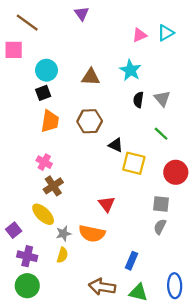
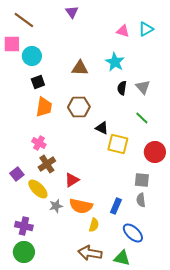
pink triangle: (139, 35) -> (123, 31), turned 40
cyan circle: (46, 70) -> (32, 56), moved
red triangle: (107, 204) -> (72, 180), moved, turned 35
gray semicircle: (160, 227) -> (141, 200), turned -32
purple square: (14, 230) -> (17, 174), moved
yellow semicircle: (62, 255) -> (94, 225), moved
blue rectangle: (132, 261) -> (116, 206), moved
blue ellipse: (175, 286) -> (133, 233), moved, turned -45

